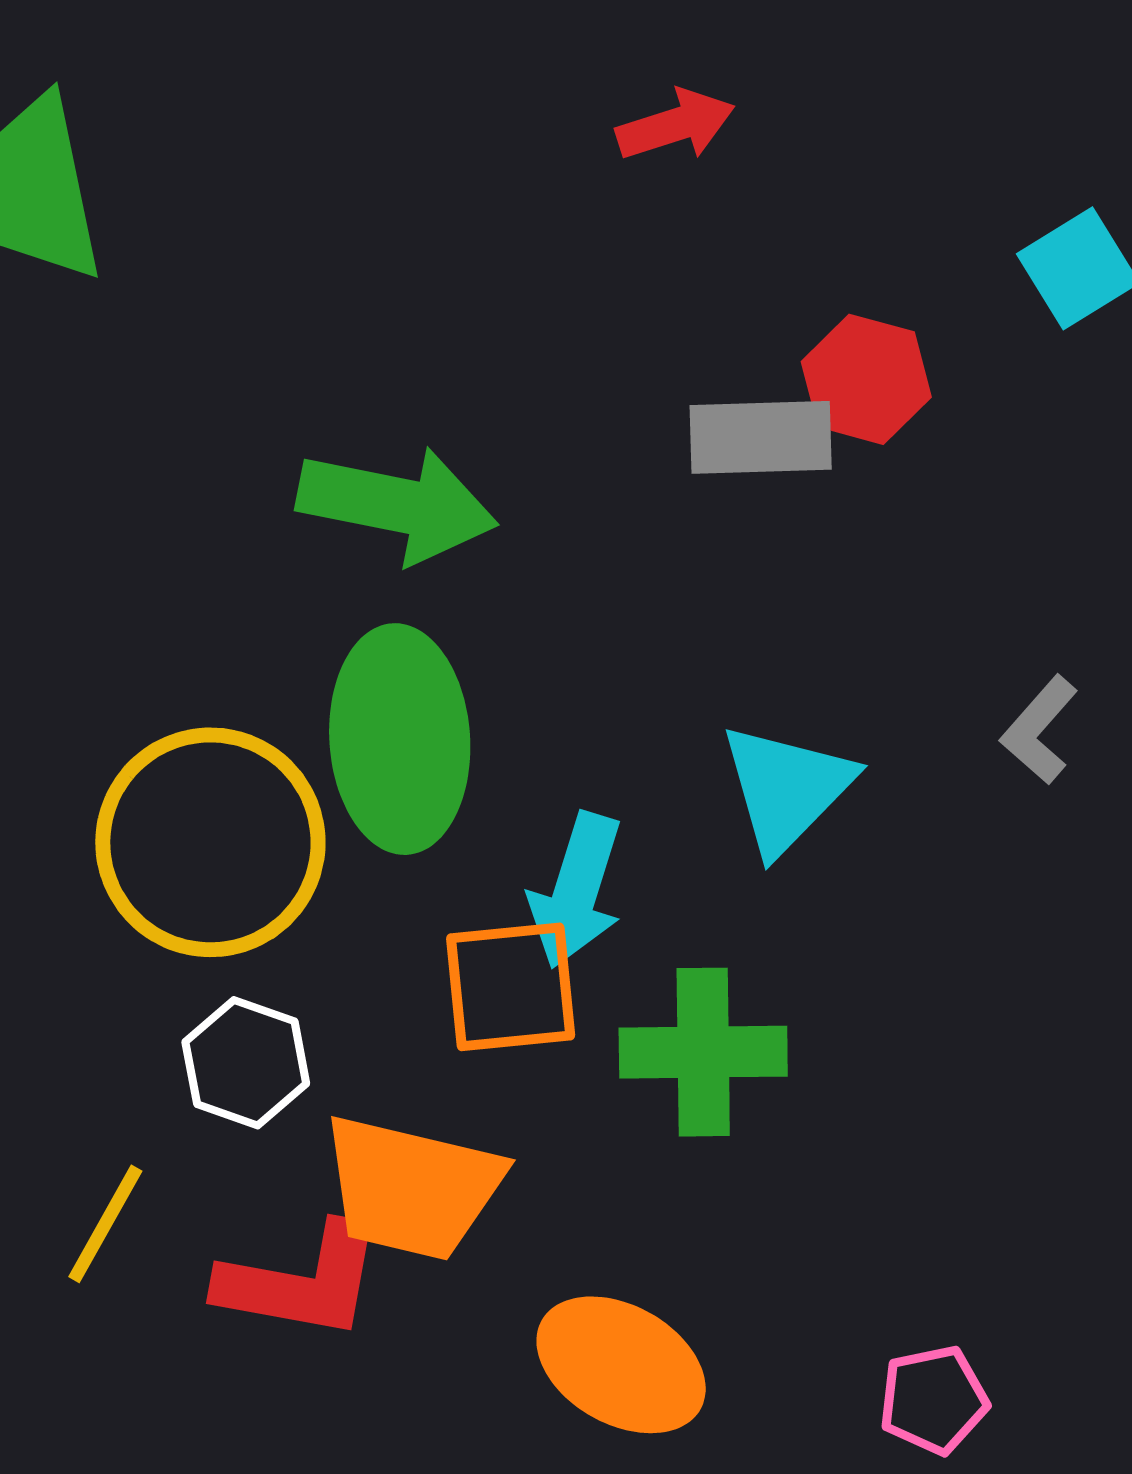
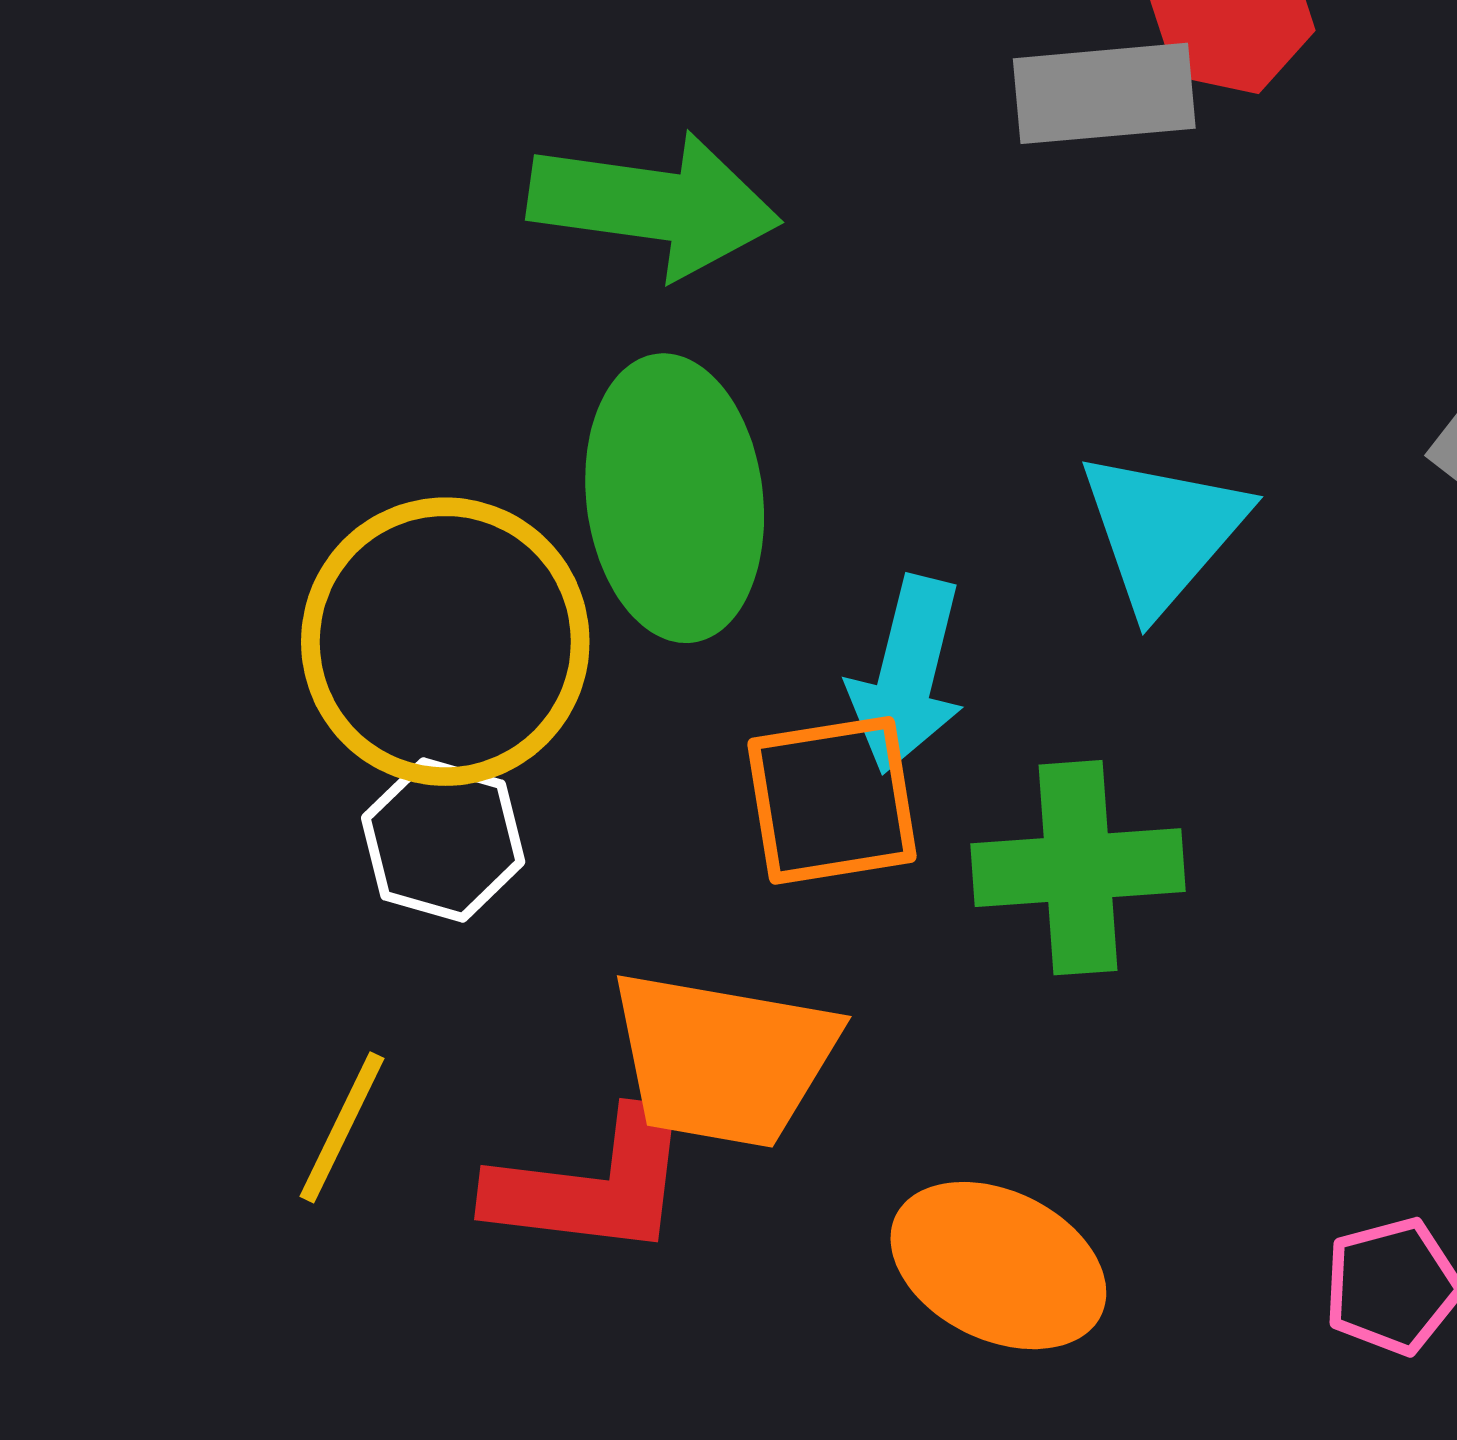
white hexagon: (246, 1063) -> (443, 840), moved

